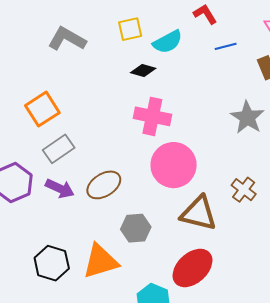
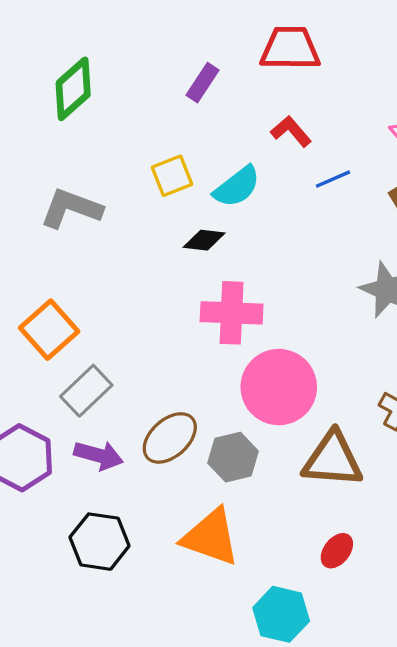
gray hexagon: (136, 228) -> (233, 457), moved
orange triangle: (100, 261) -> (211, 537), moved, turned 45
black hexagon: (52, 263) -> (100, 542), moved
red ellipse: (193, 268) -> (337, 551), size x0.5

